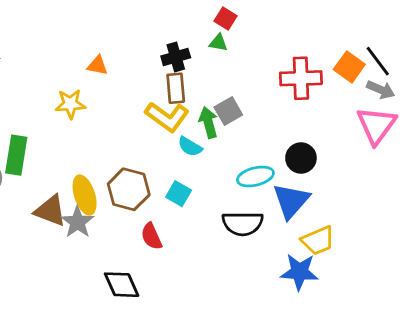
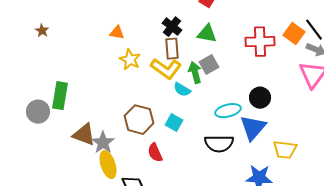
green triangle: (218, 43) -> (207, 34), moved, size x1.5
black cross: (176, 57) -> (172, 27), turned -36
yellow star: (70, 104) -> (130, 60), moved, turned 30
yellow ellipse: (85, 195) -> (108, 165), moved
yellow trapezoid: (318, 241) -> (285, 150), moved, turned 30

